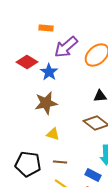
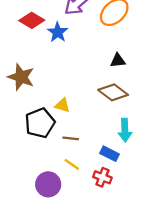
brown star: (46, 103) -> (21, 77), moved, turned 30
black pentagon: (28, 164) -> (40, 123), moved, turned -30

